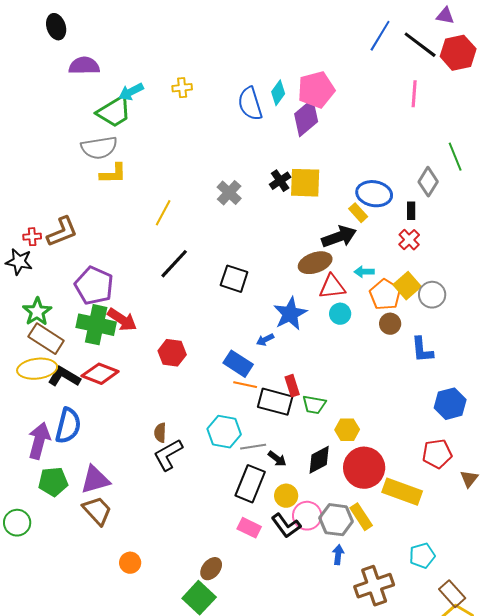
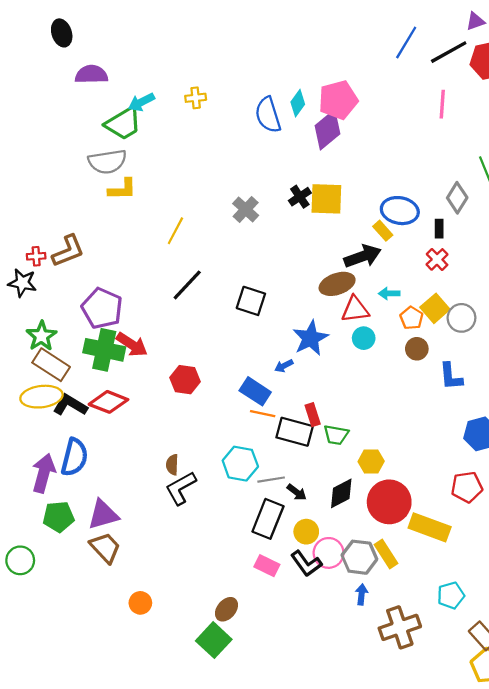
purple triangle: (445, 16) -> (475, 21), turned -30
black line: (420, 45) -> (449, 52), turned -66
orange pentagon: (385, 295) -> (412, 318), size x0.7

